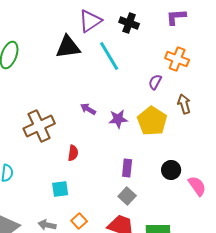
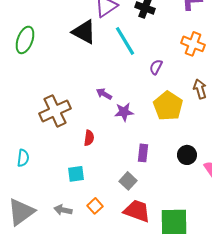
black triangle: (68, 47) -> (84, 32), turned 36
purple semicircle: (155, 82) -> (156, 67), moved
purple star: (118, 119) -> (124, 112), moved
gray square: (127, 196) -> (128, 181), moved

